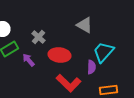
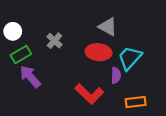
red ellipse: (60, 55) -> (99, 52), moved
purple arrow: (28, 60) -> (30, 77), moved, size x1.5

